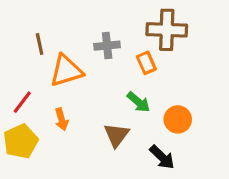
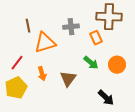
orange circle: (178, 119) -> (117, 65), moved
brown triangle: (116, 135) -> (68, 79), moved

